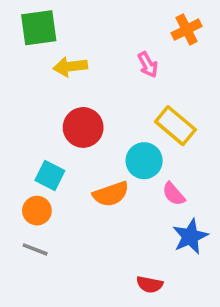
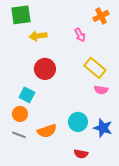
cyan circle: (144, 161) -> (78, 122), moved
orange semicircle: (111, 194) -> (47, 131), moved
pink semicircle: (174, 194) -> (101, 90), moved, turned -40
blue star: (190, 236) -> (103, 128), turned -30

